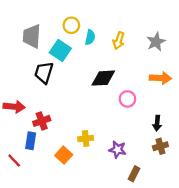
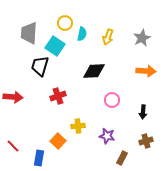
pink circle: (127, 99) -> (112, 100), moved
red cross: (42, 121) -> (58, 96), moved
blue rectangle: (31, 141) -> (39, 158), moved
brown cross: (160, 146) -> (146, 141), moved

